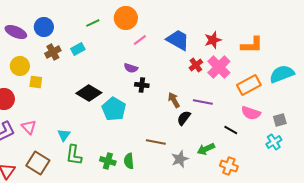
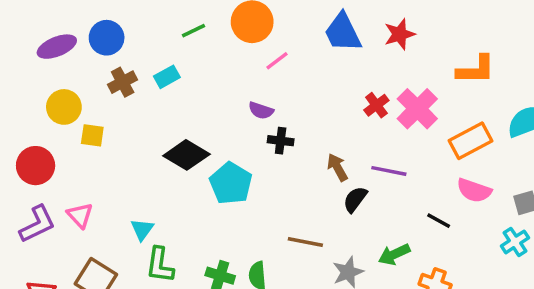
purple ellipse: (16, 32) -> (57, 47), turned -45
blue trapezoid: (178, 40) -> (343, 32), moved, turned -145
red star: (213, 40) -> (400, 34), moved

